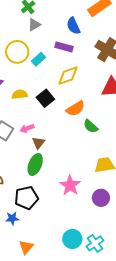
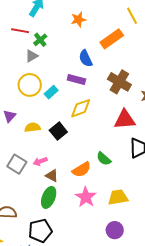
gray triangle: (34, 25) -> (32, 56), moved
orange semicircle: (75, 109) -> (82, 170), moved
brown triangle: (39, 143) -> (52, 176), turned -40
pink star: (70, 185) -> (86, 197), moved

